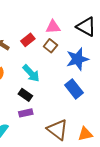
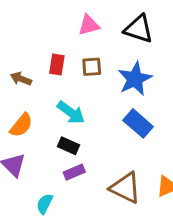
pink triangle: (53, 27) -> (89, 25), moved
red rectangle: (28, 40) -> (57, 64), turned -32
brown square: (50, 46) -> (92, 67), turned -32

